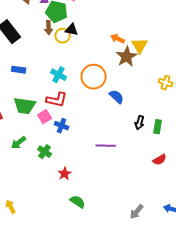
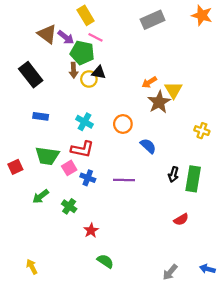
orange arrow: (118, 39) -> (149, 82), turned -56
orange circle: (94, 77) -> (123, 124), size x0.7
green rectangle: (158, 127) -> (193, 179), size x1.6
purple line: (106, 146) -> (124, 180), moved
red semicircle: (160, 160) -> (181, 219), moved

